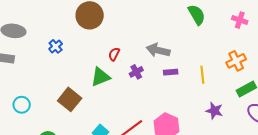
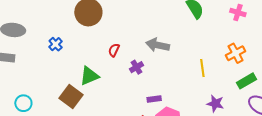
purple rectangle: (171, 72) -> (154, 99), moved
green triangle: (100, 77) -> (89, 76), moved

